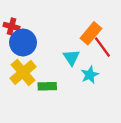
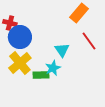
orange rectangle: (91, 33) -> (79, 13), moved
cyan star: (90, 75) -> (53, 68), moved

